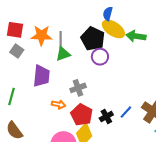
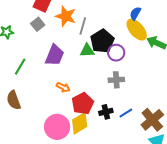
black pentagon: (93, 39) -> (102, 41), moved
green triangle: (63, 54) -> (87, 51), moved
gray cross: (78, 88) -> (116, 80), moved

